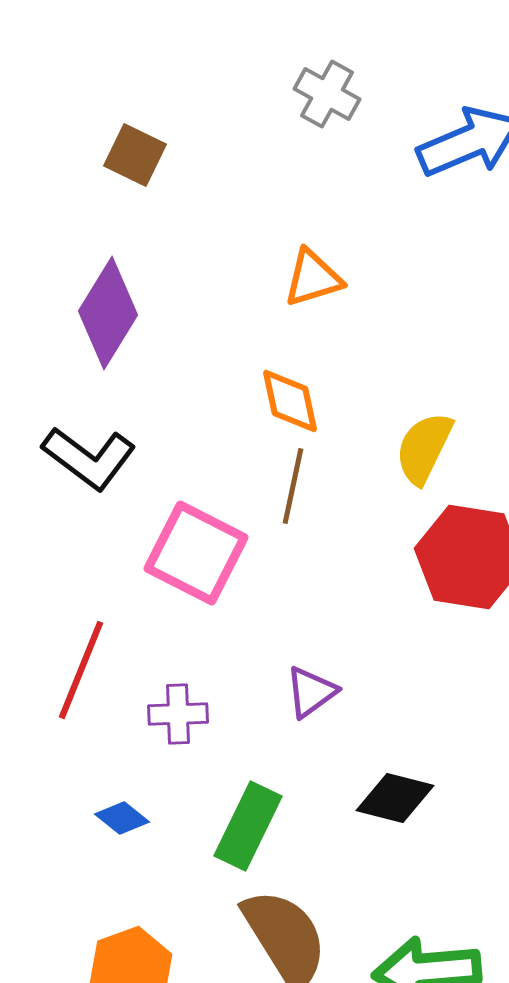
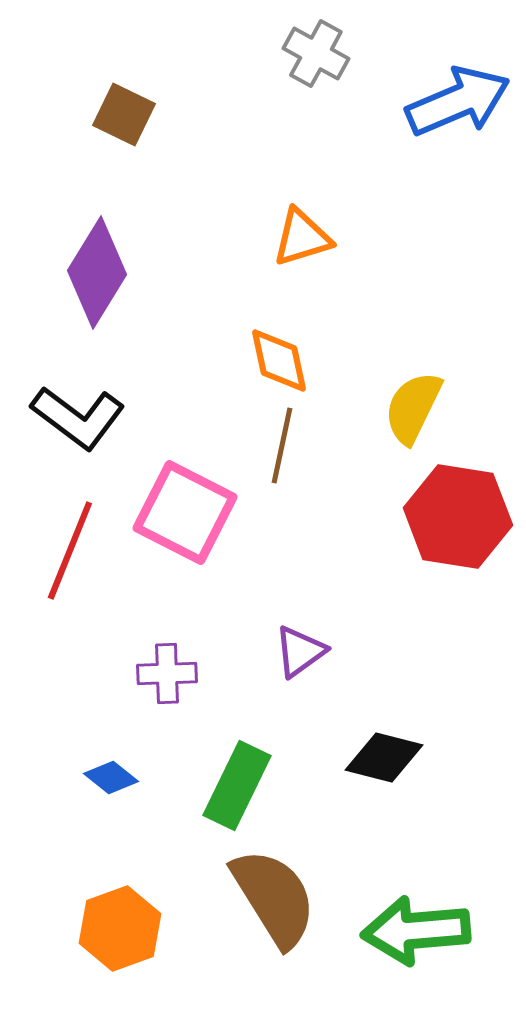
red line: (81, 670) -> (70, 550), moved

